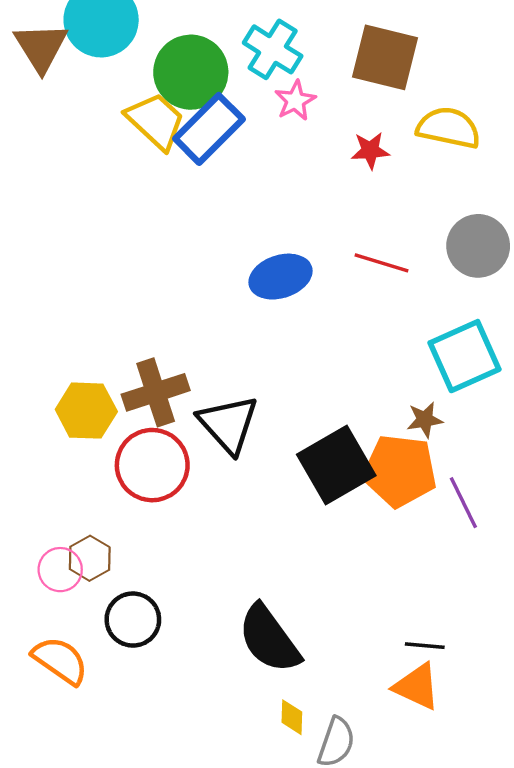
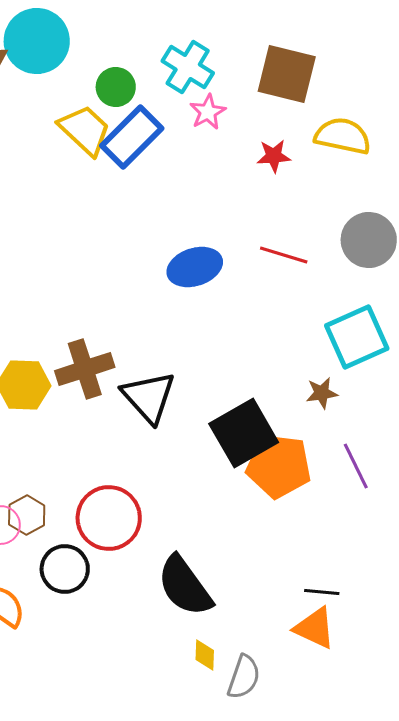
green circle: (191, 72) -> (116, 87), size x0.6
red circle: (152, 465) -> (109, 518), moved
orange pentagon: (400, 471) -> (279, 466), moved

